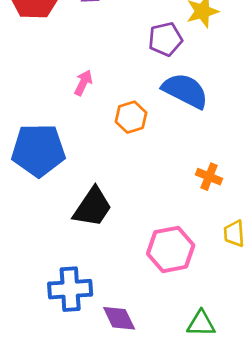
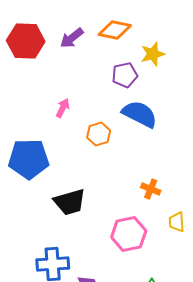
orange cross: (209, 177) -> (151, 189), moved
black trapezoid: (93, 207) -> (70, 202), turned 40

